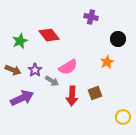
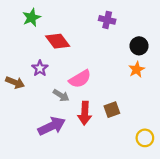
green star: (20, 41) -> (32, 18), moved
orange star: (107, 62) -> (137, 69), moved
purple star: (35, 70) -> (40, 68), moved
purple arrow: (22, 98) -> (52, 126), moved

